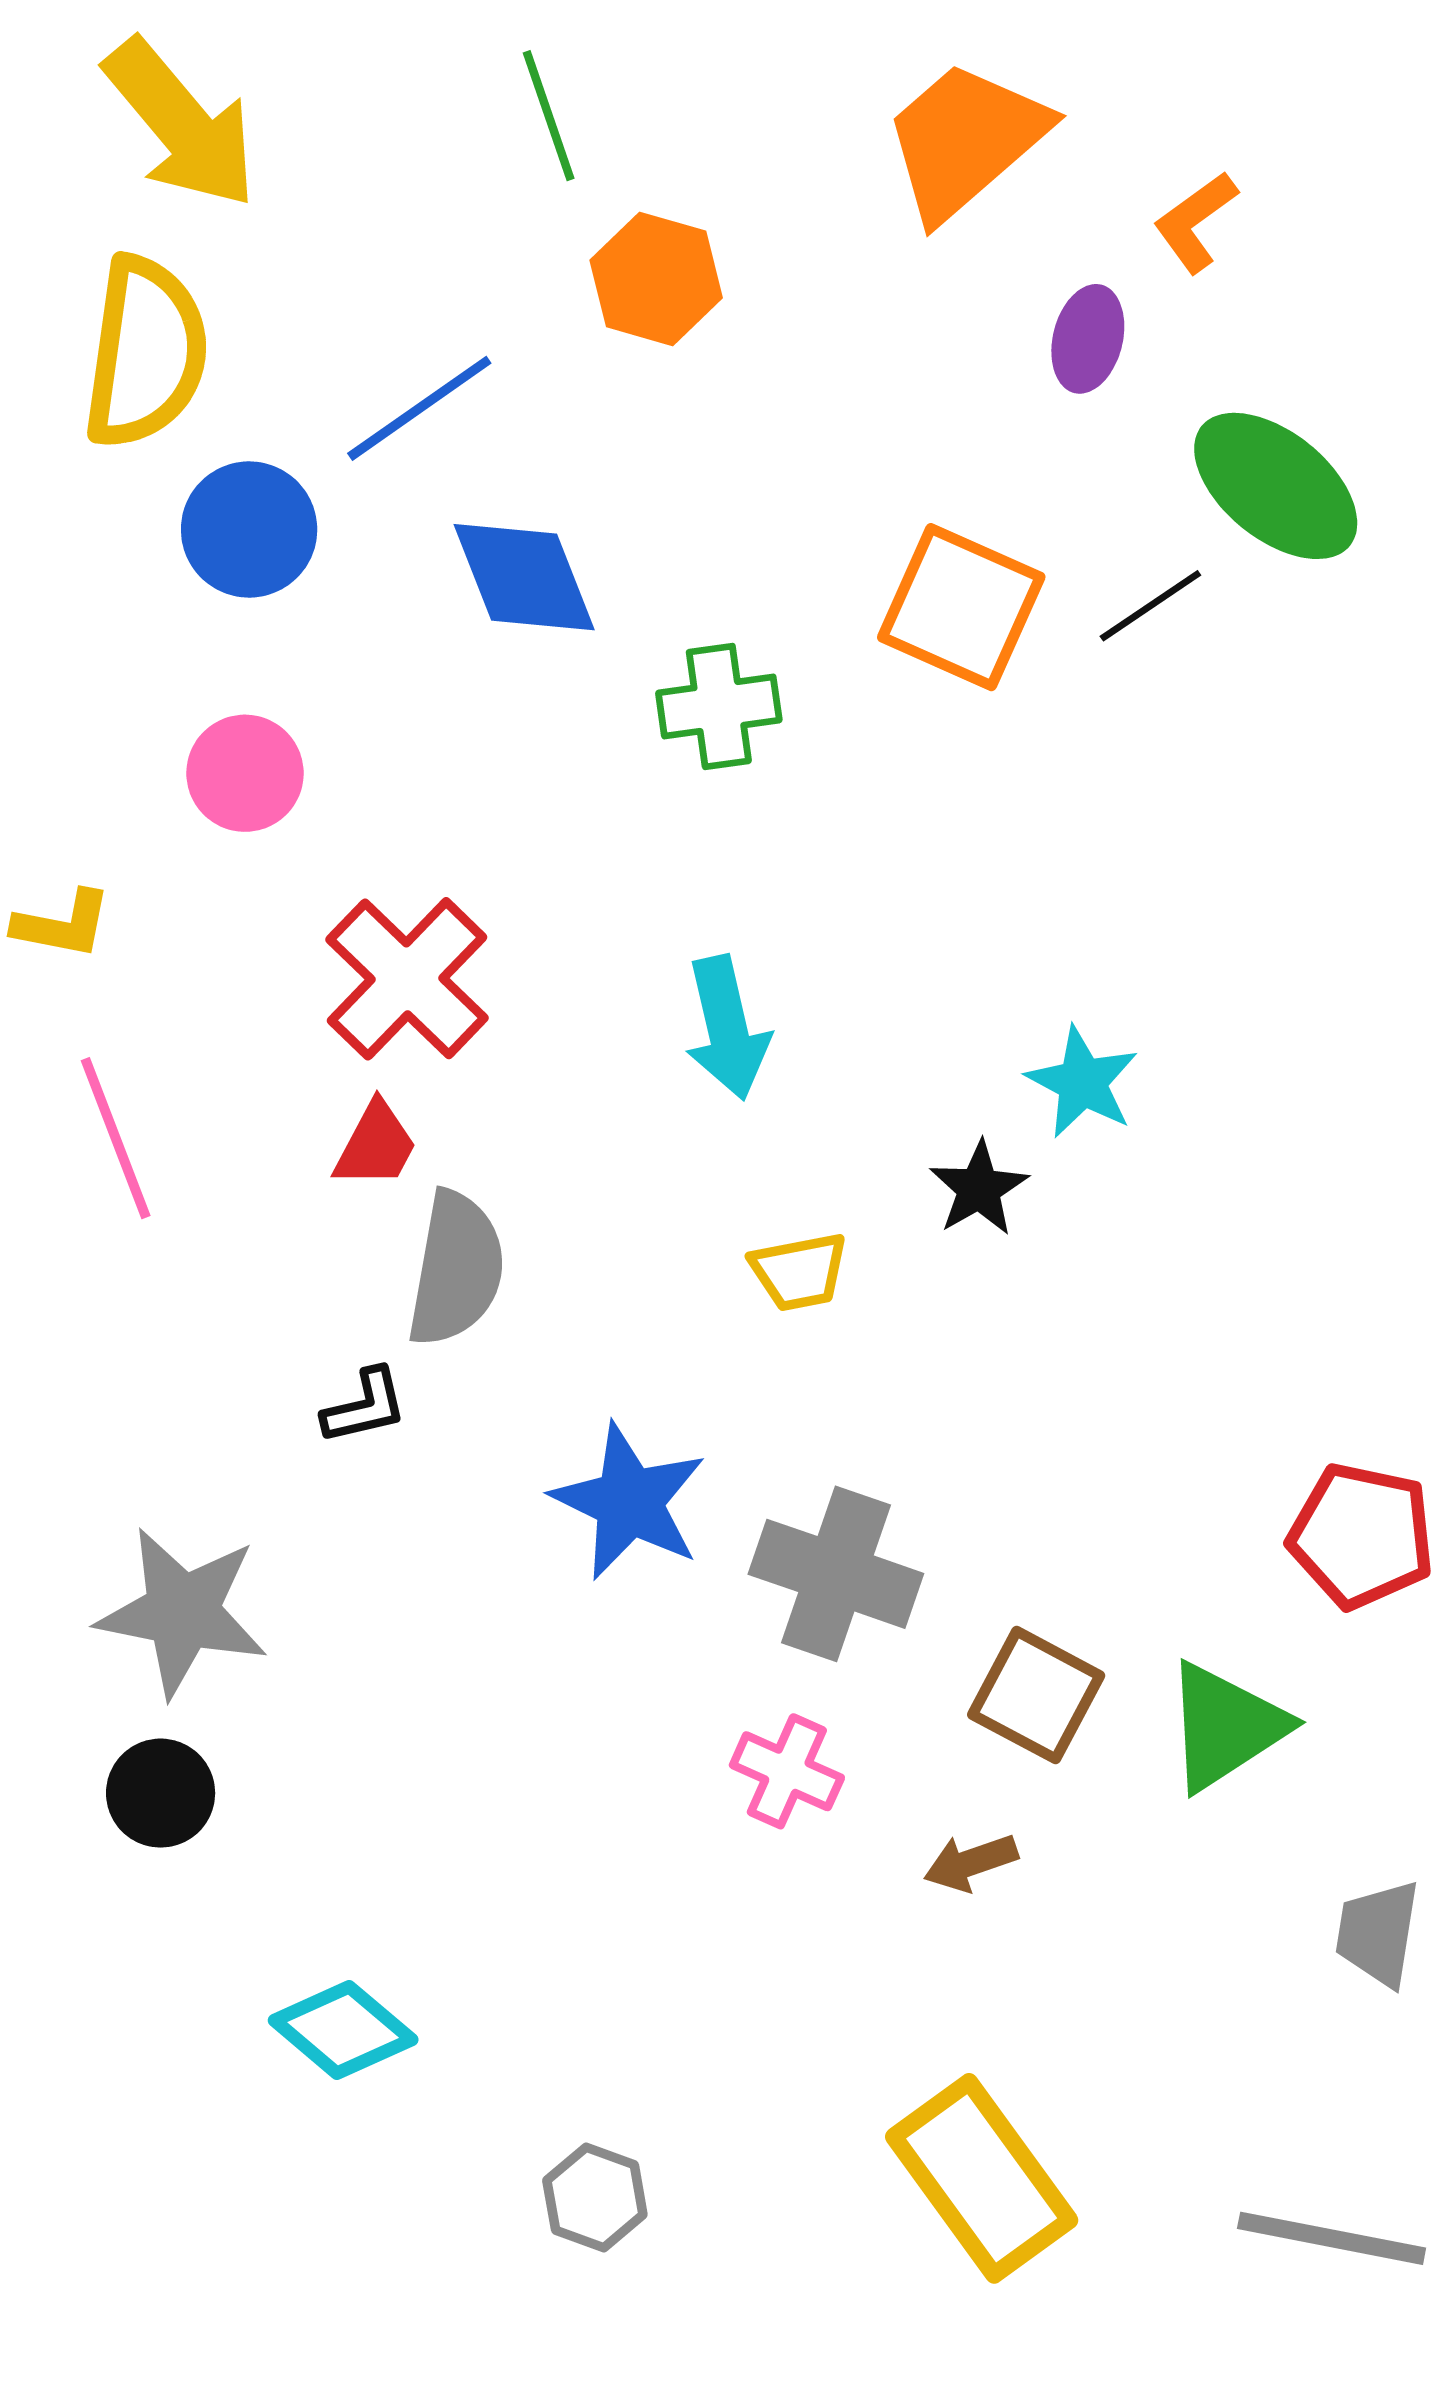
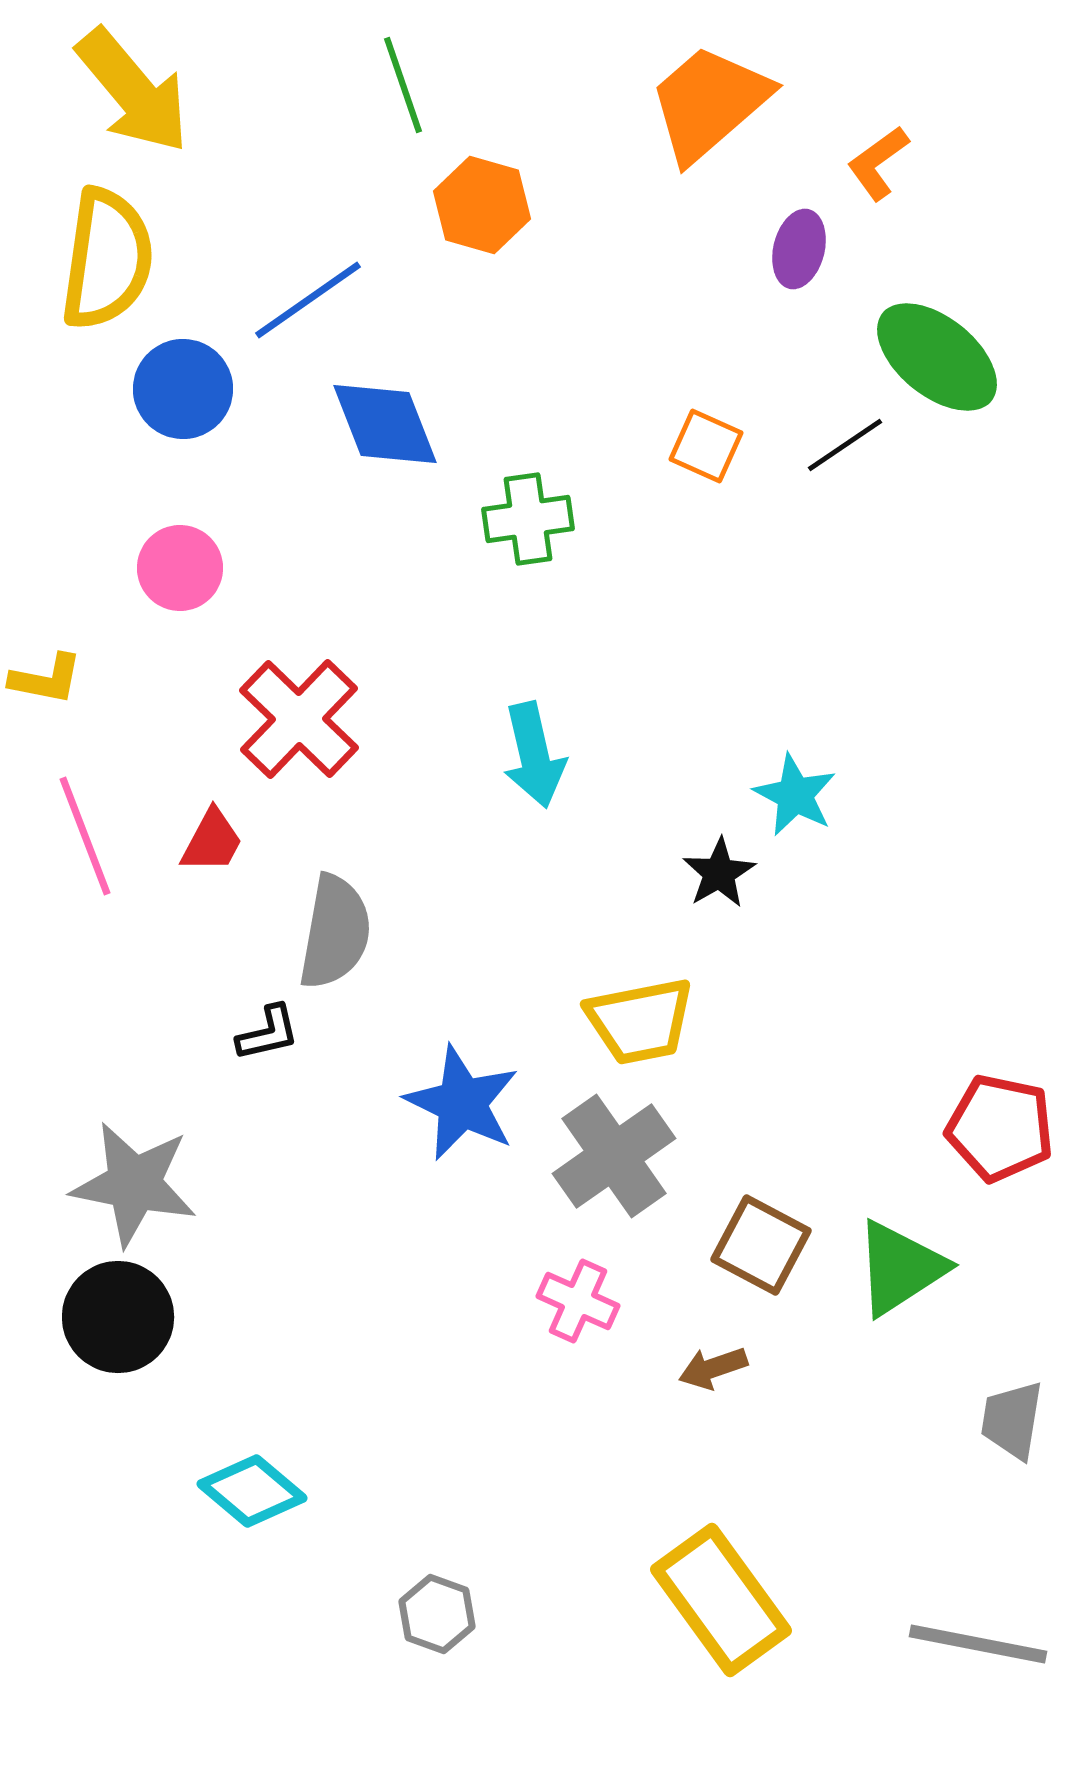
orange square: (961, 607) -> (706, 446), size x0.6
red trapezoid: (376, 1145) -> (212, 841), moved
yellow trapezoid: (799, 1272) -> (640, 1021), moved, size x1.5
gray cross: (836, 1574) -> (614, 1156), turned 36
black circle: (161, 1793) -> (118, 1317), size x1.4

